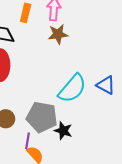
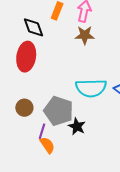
cyan semicircle: (72, 88) -> (91, 88), turned 40

